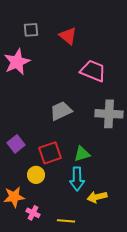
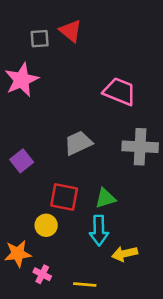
red triangle: (68, 36) -> (71, 31), moved
purple square: (16, 144) -> (22, 161), moved
red square: (50, 153) -> (64, 197), turned 30

